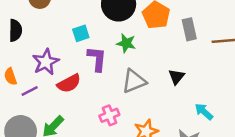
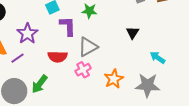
gray triangle: (134, 81) -> (88, 47), moved
red semicircle: (69, 83) -> (58, 57), moved, turned 36

